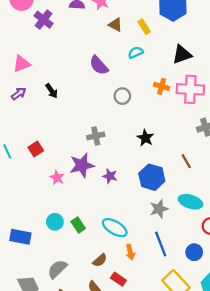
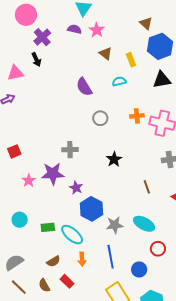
black triangle: (182, 54) -> (162, 80), moved
orange cross: (162, 86) -> (137, 116), turned -32
black arrow: (52, 91) -> (36, 60), moved
blue hexagon: (152, 177) -> (92, 209), moved
green rectangle: (78, 225) -> (48, 227), moved, turned -72

